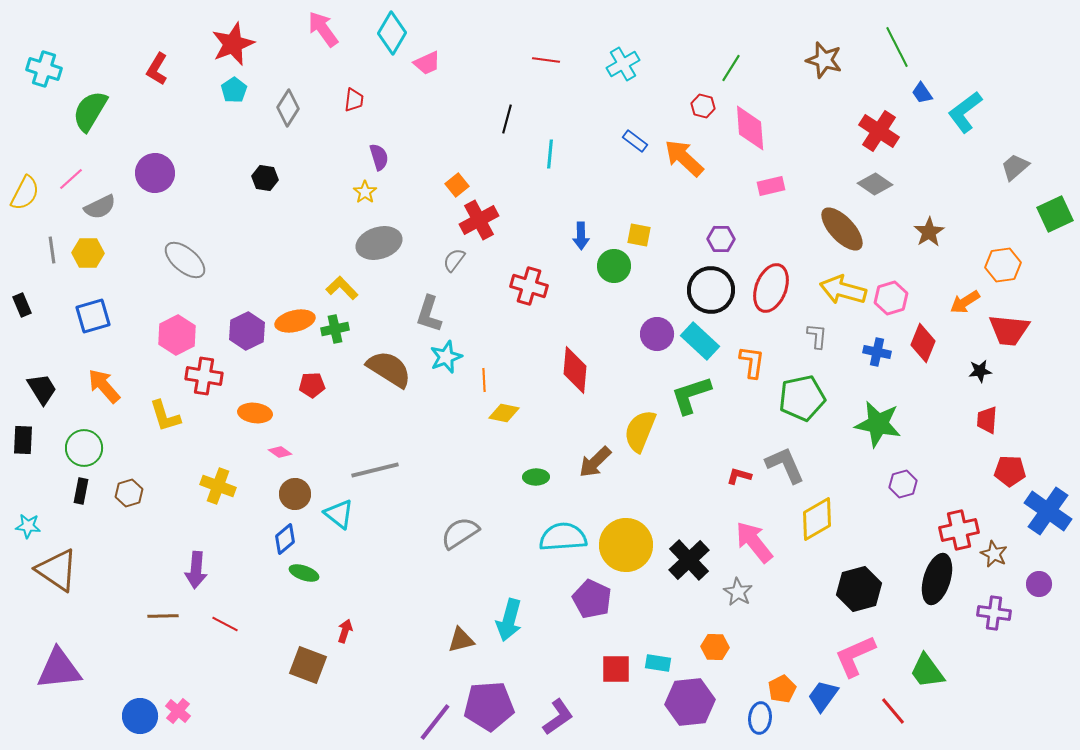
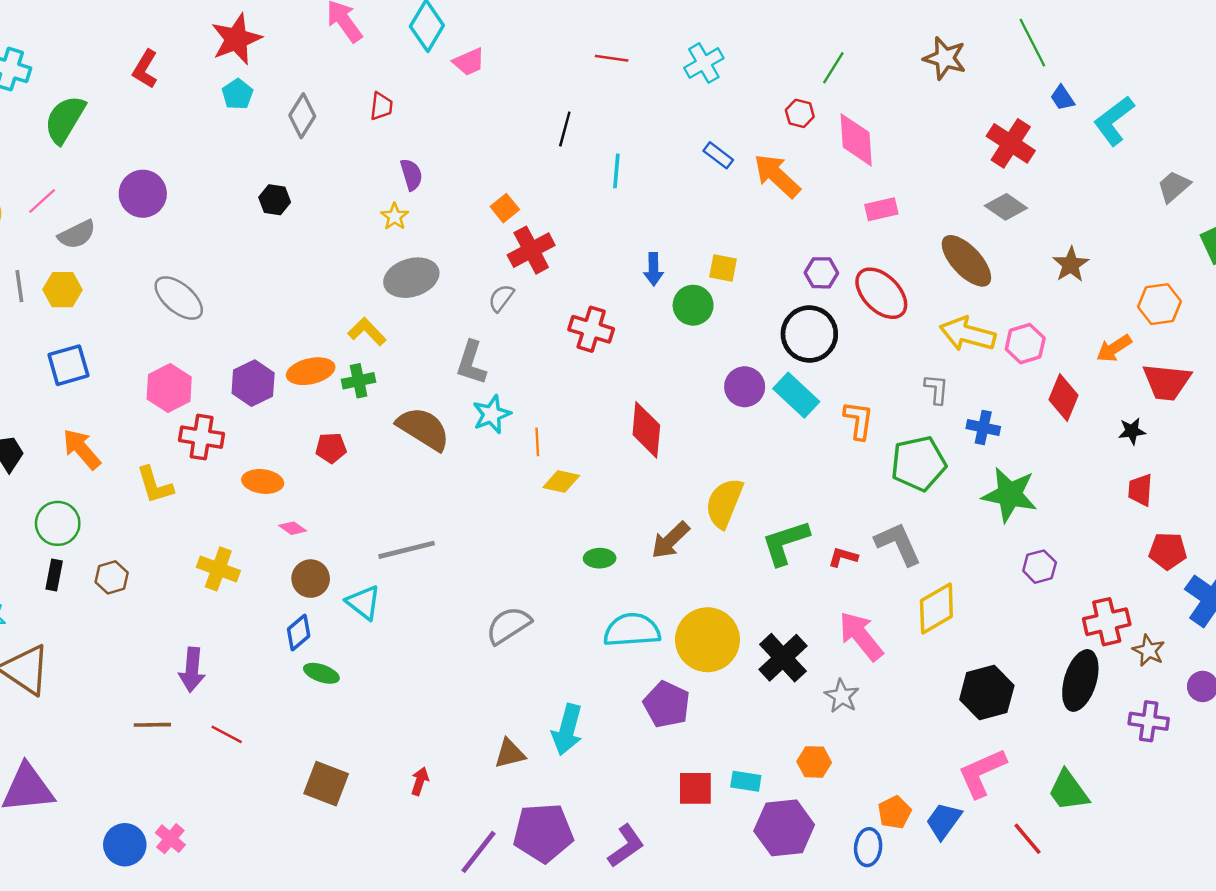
red ellipse: (771, 288) -> (881, 293), moved, turned -66
blue cross: (877, 352) -> (983, 428), moved
green L-shape: (691, 395) -> (785, 543), moved
red arrow: (345, 631) -> (420, 781), moved

